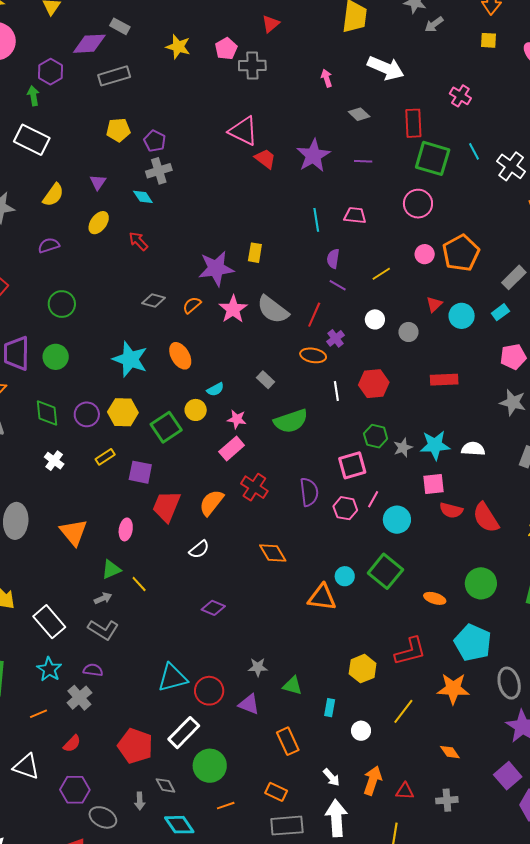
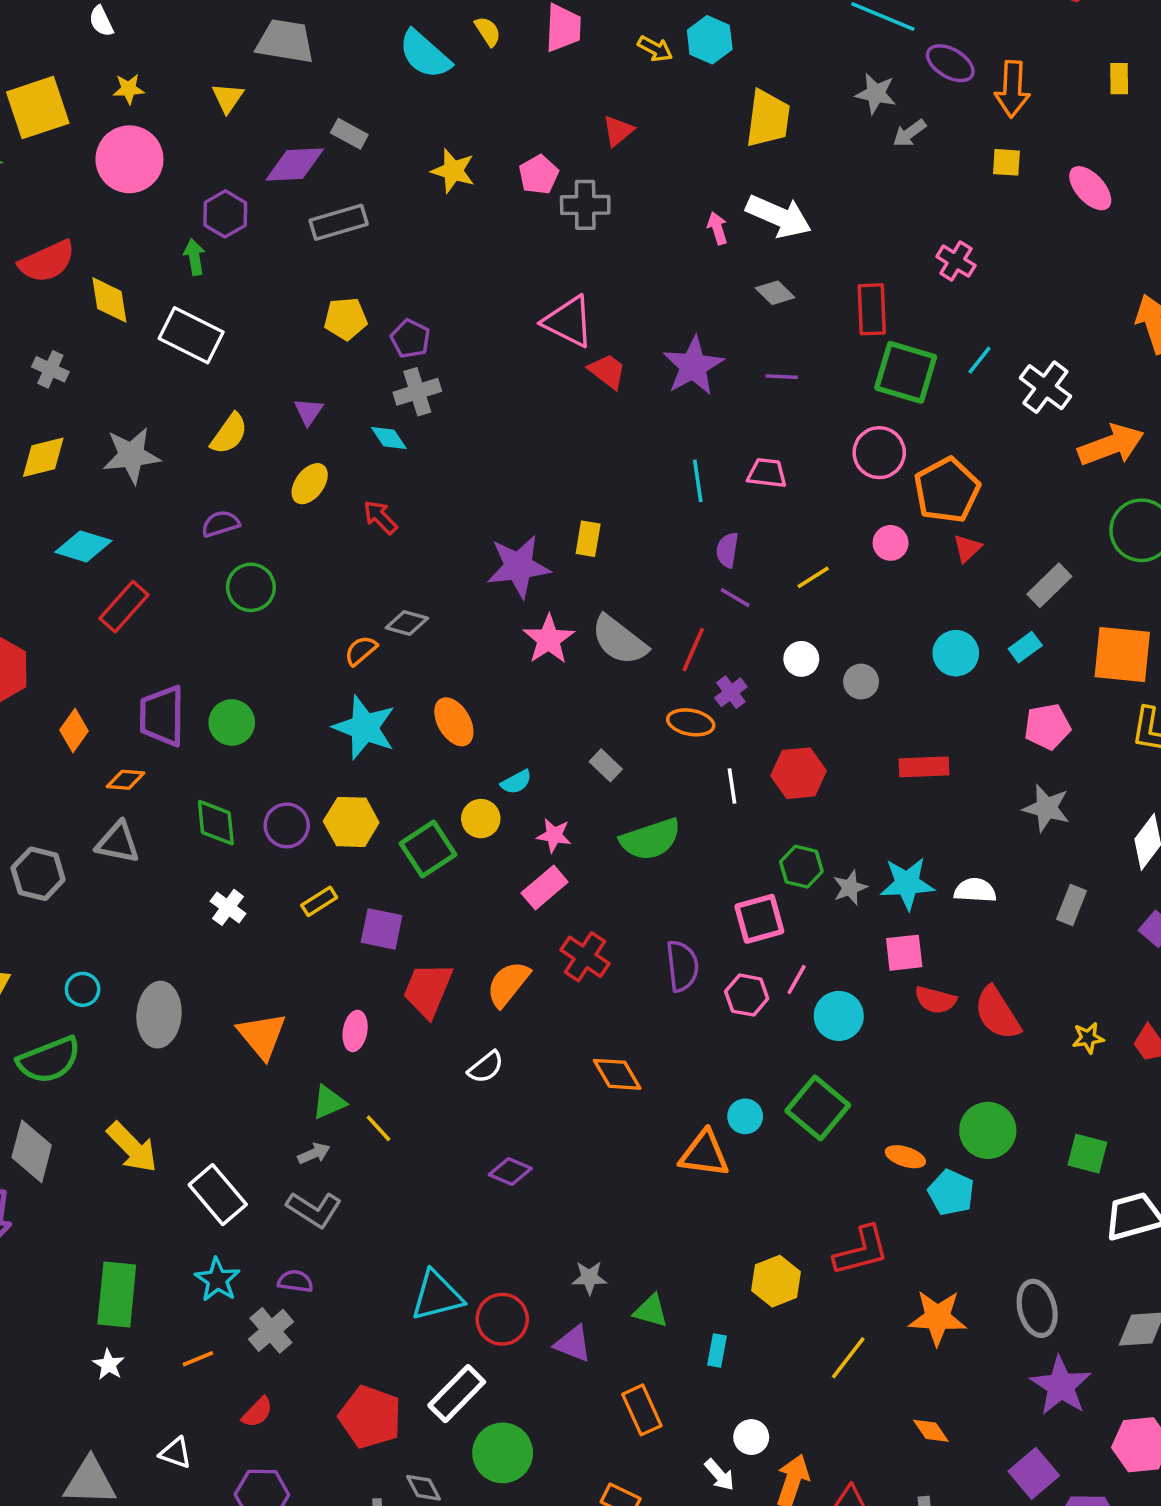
white arrow: (386, 68) -> (779, 216), moved
cyan line: (474, 151) -> (980, 360), turned 66
orange pentagon: (461, 253) -> (947, 490), moved
green circle: (62, 304) -> (251, 587), moved
red triangle: (434, 304) -> (967, 548), moved
orange semicircle: (192, 305) -> (361, 650), moved
cyan pentagon: (473, 643) -> (951, 1193), moved, size x0.7
white circle: (361, 731) -> (751, 1437), moved
white triangle: (26, 767) -> (176, 1453), size x0.7

